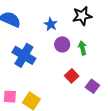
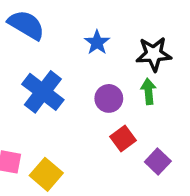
black star: (82, 16) -> (154, 54), moved
purple circle: (62, 44) -> (109, 98), moved

